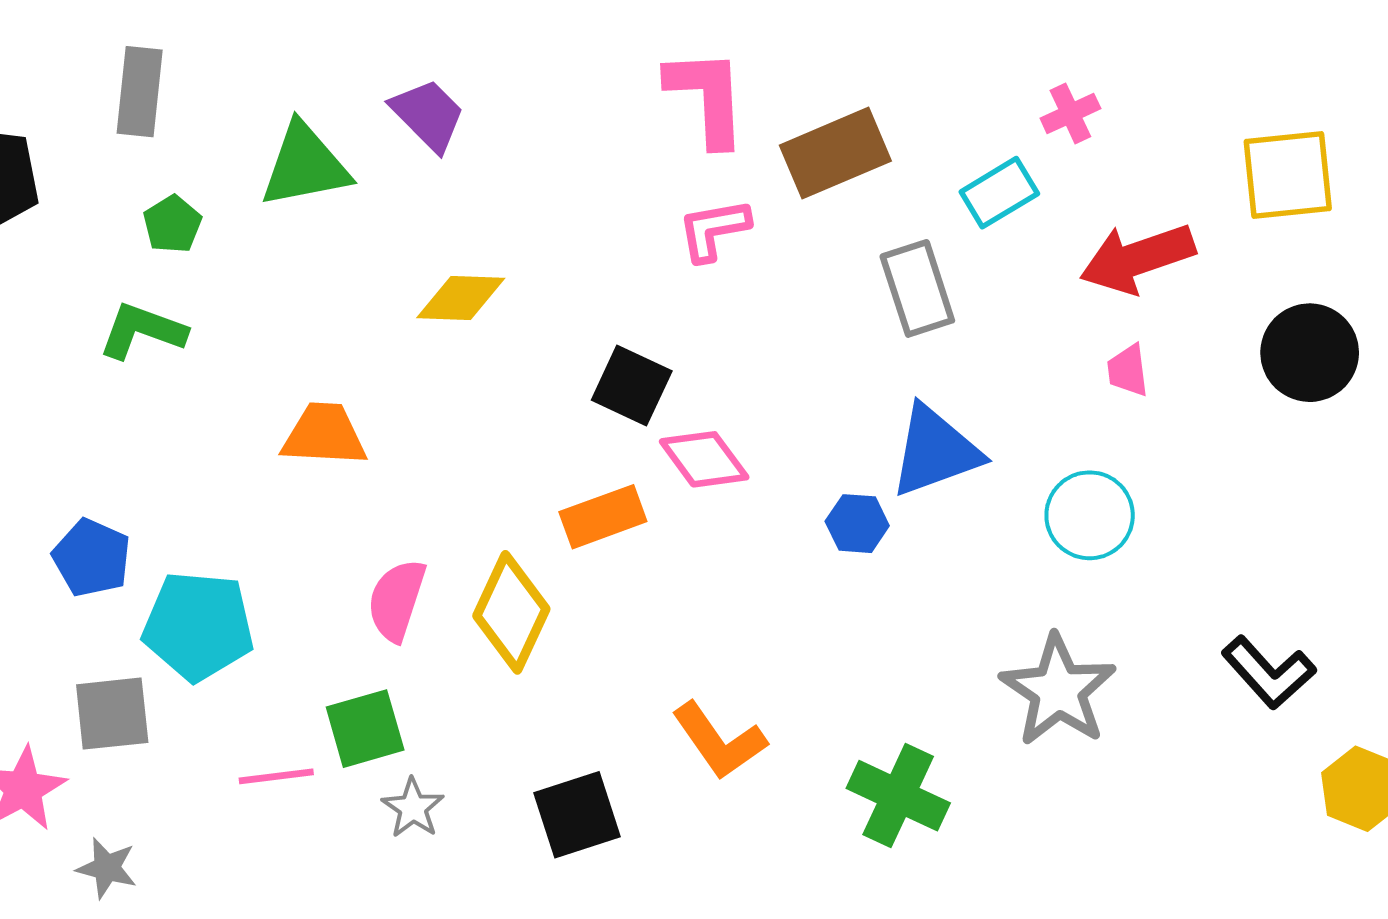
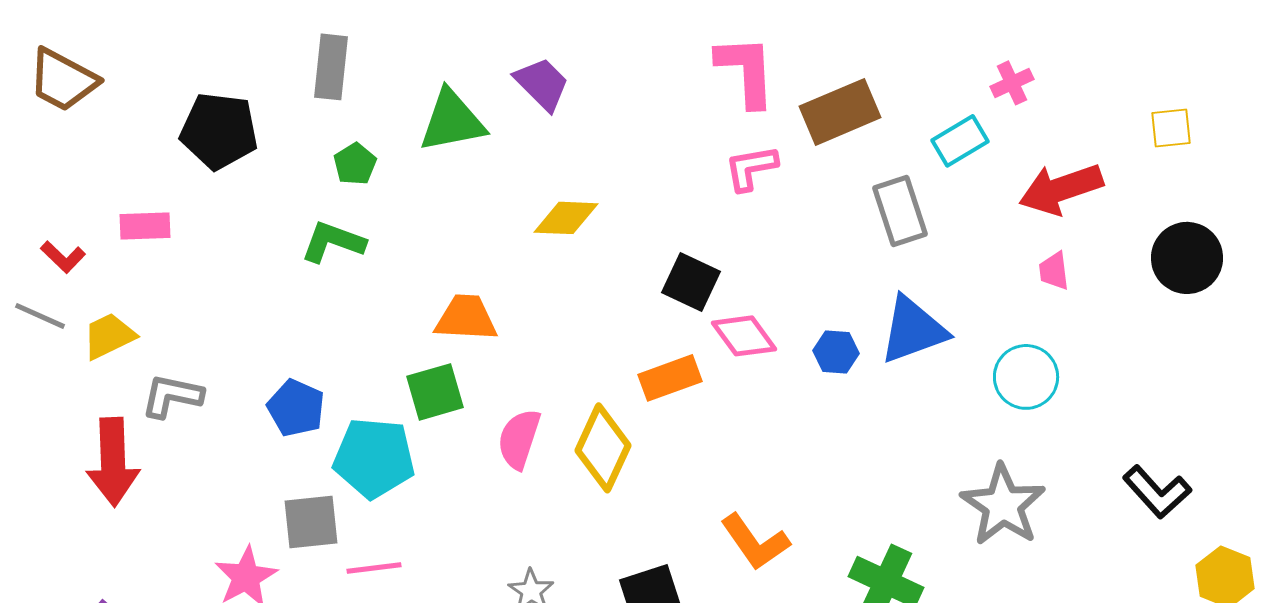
yellow square: (1288, 175) -> (1171, 128), size x0.6
blue hexagon: (857, 524) -> (836, 352), moved
green square: (365, 729) -> (435, 392), moved
pink line: (276, 776) -> (374, 568), moved

